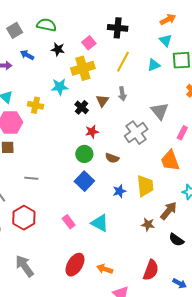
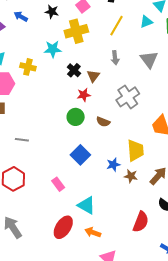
cyan triangle: (154, 65) -> (146, 22), moved
brown triangle: (102, 101) -> (93, 76), moved
gray triangle: (160, 111) -> (149, 59), moved
blue square: (84, 181) -> (80, 155), moved
blue star: (119, 191) -> (113, 165), moved
cyan triangle: (100, 223) -> (86, 205), moved
brown star: (148, 224) -> (131, 176), moved
red semicircle: (151, 270) -> (141, 222), moved

